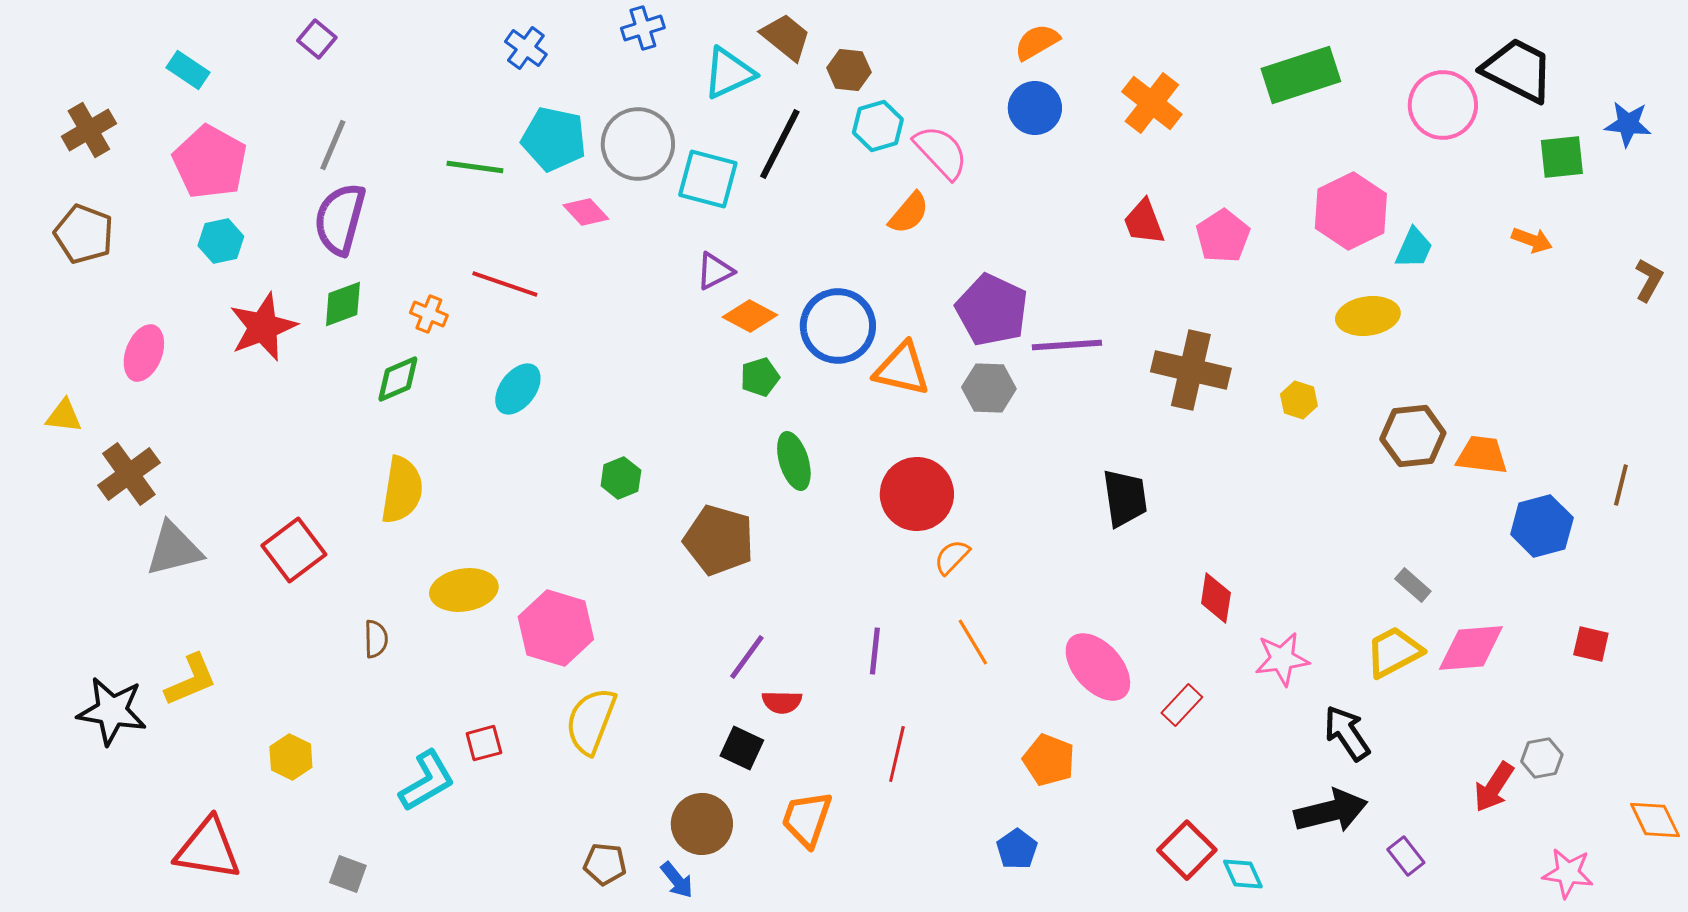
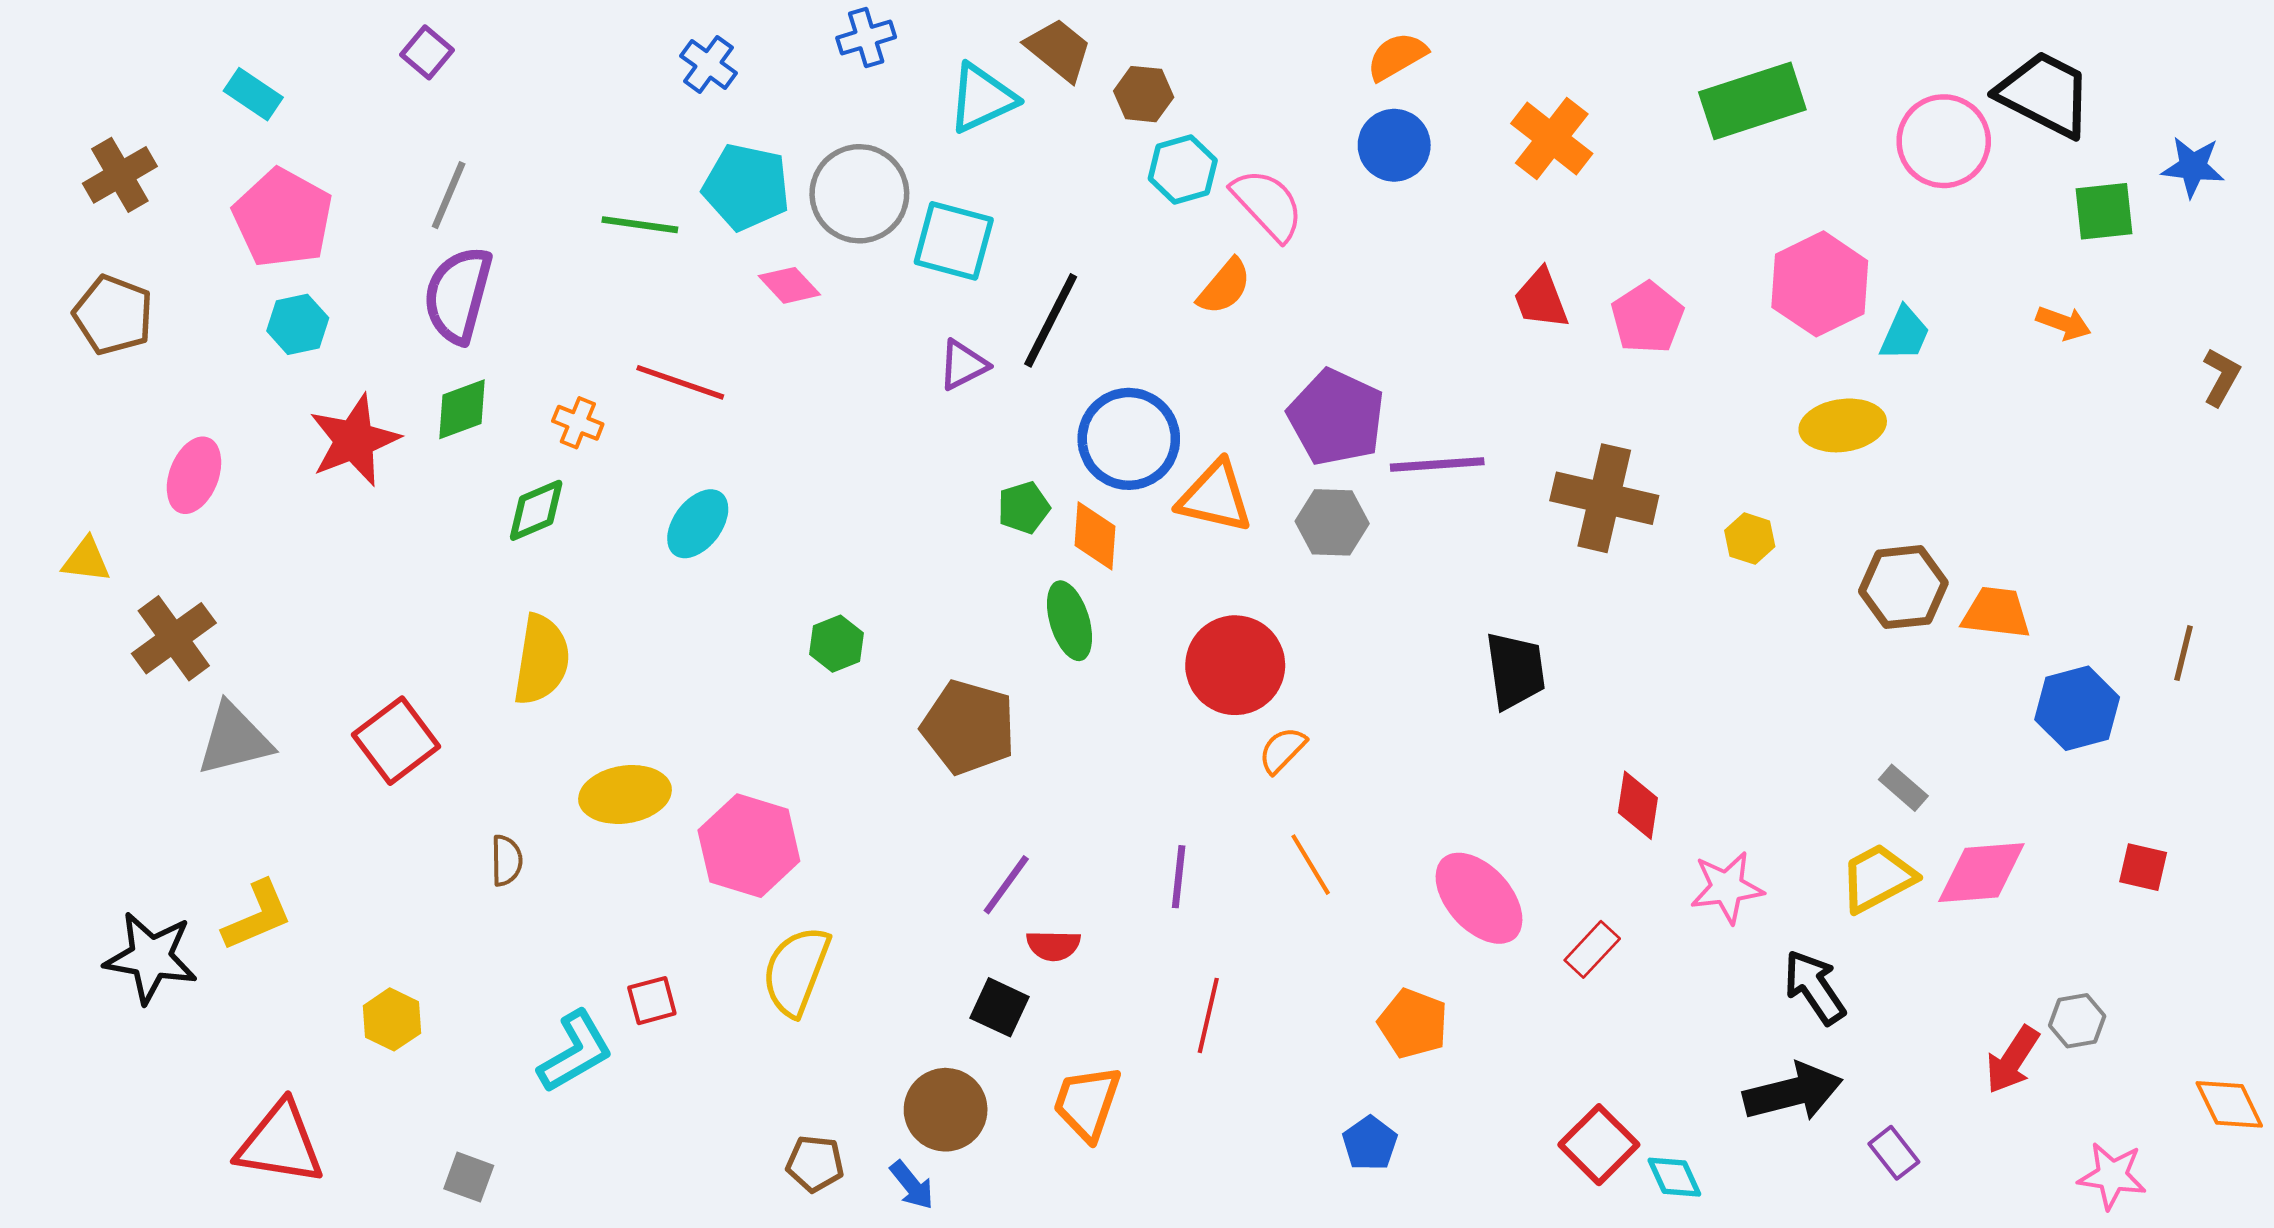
black line: (780, 144) -> (1051, 320), moved
orange diamond: (750, 316) -> (1095, 536), moved, turned 66

